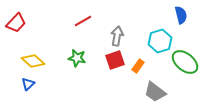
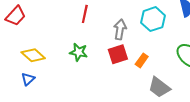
red line: (83, 21) -> (85, 14), turned -48
cyan hexagon: (160, 41) -> (153, 19), moved

